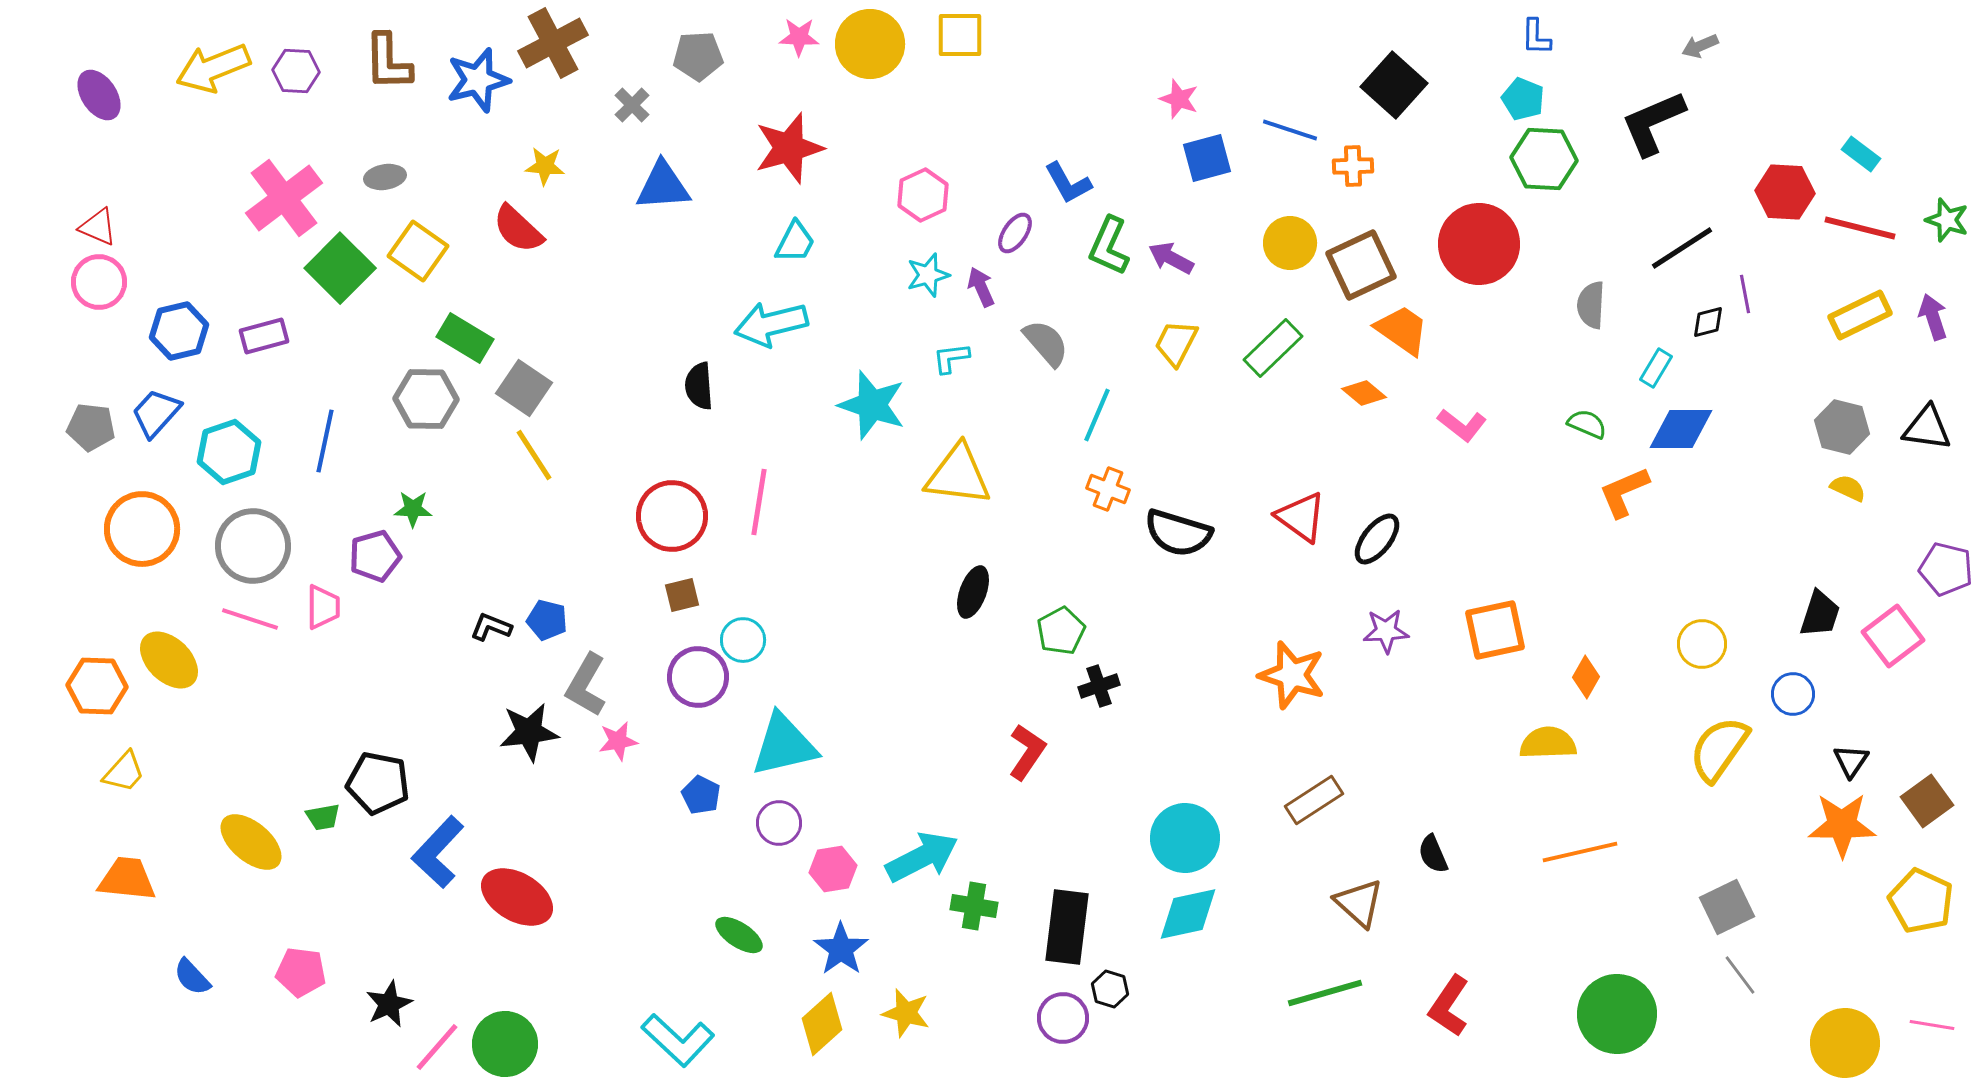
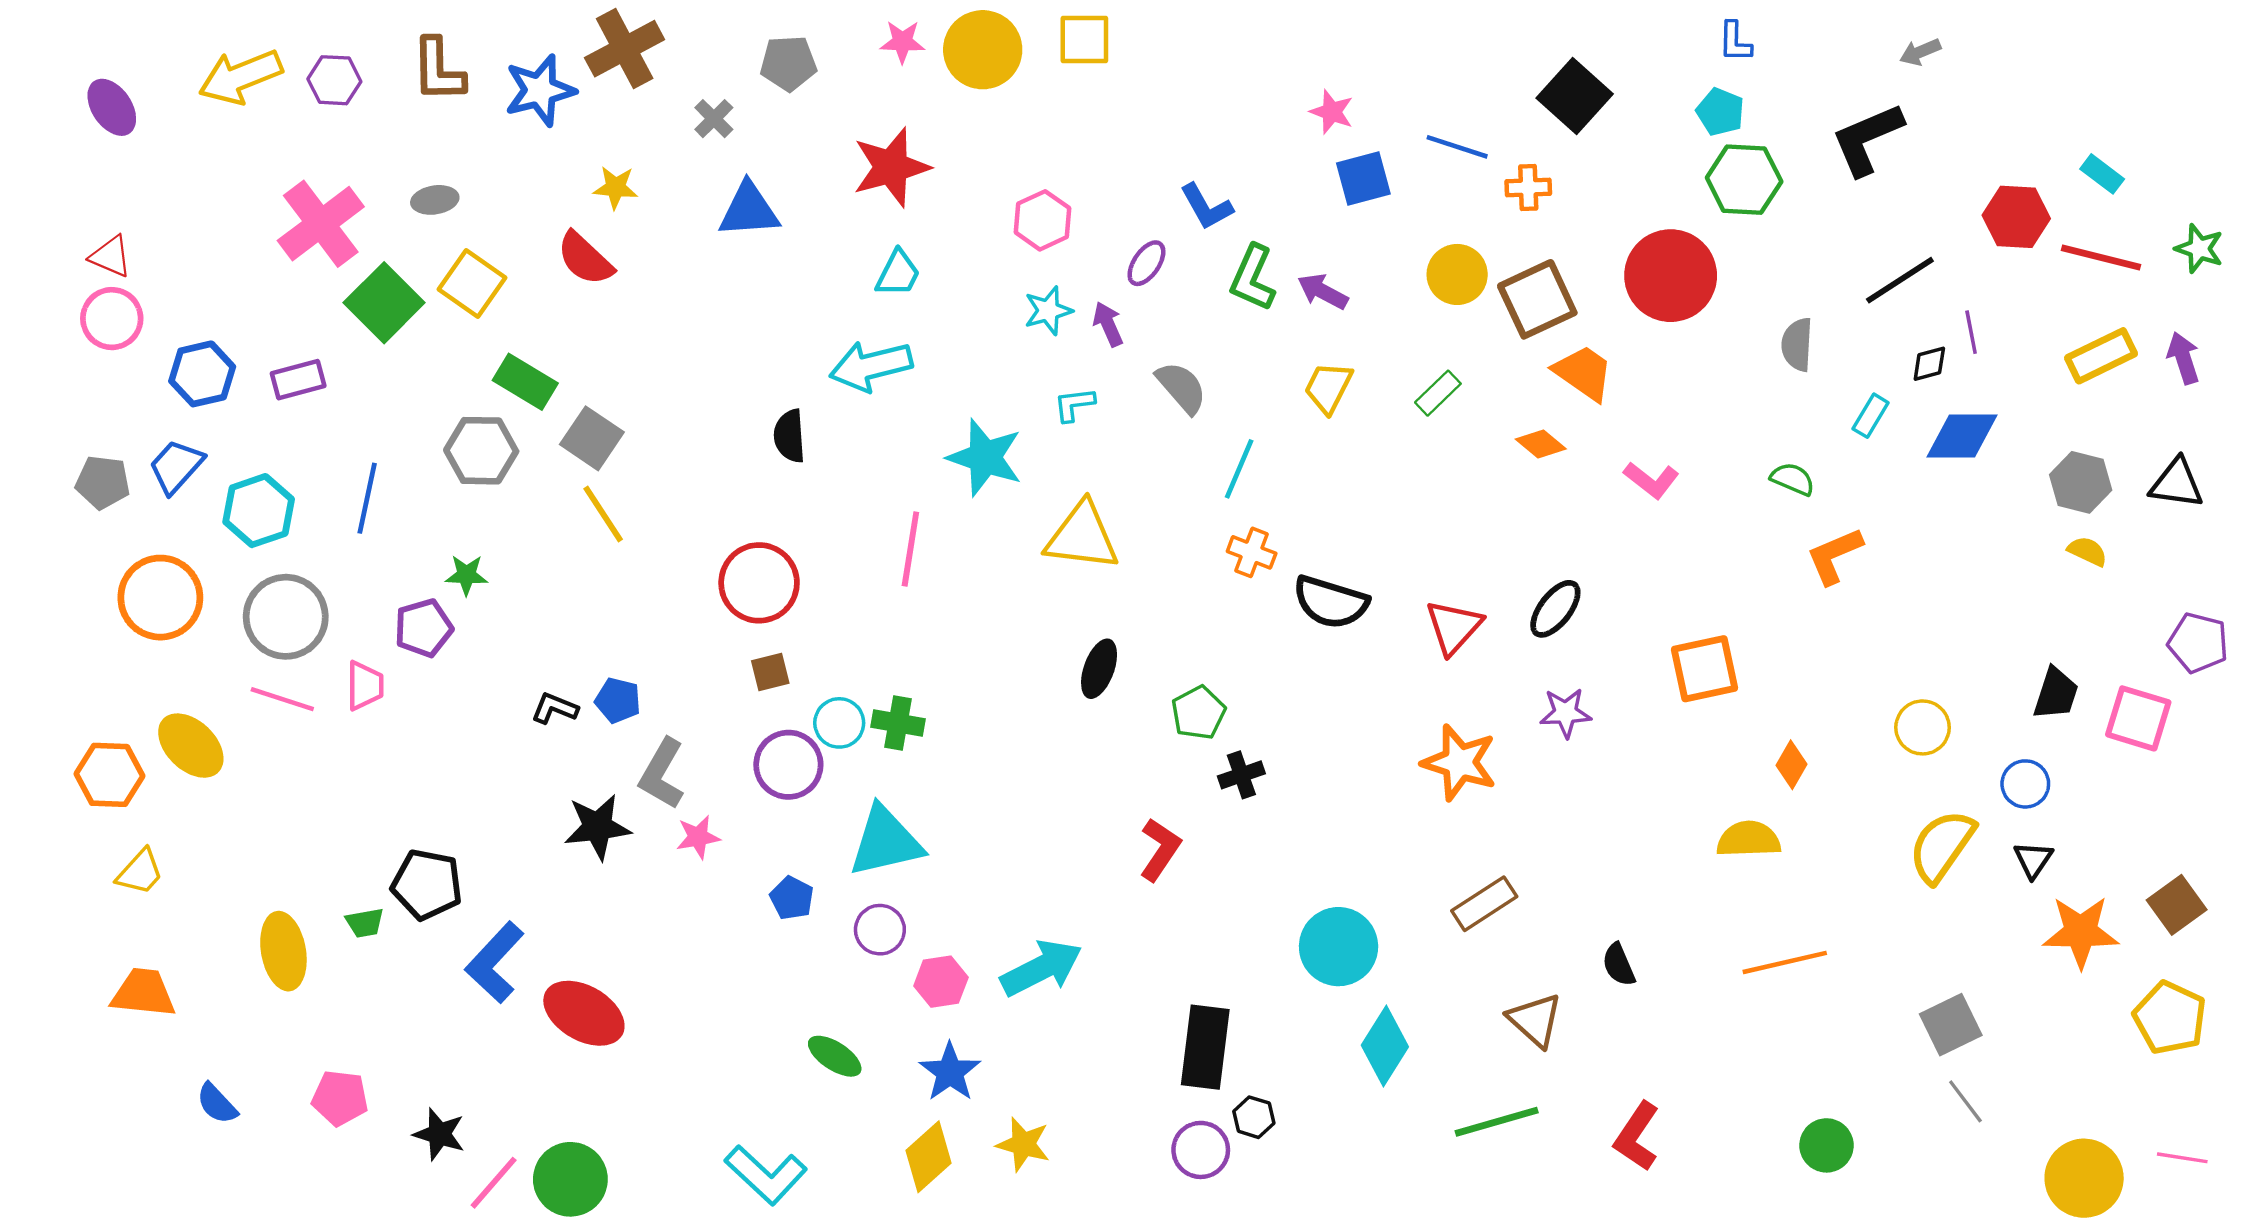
green rectangle: (1273, 348) -> (1438, 393), size x0.7
blue diamond: (1681, 429) -> (1962, 436), moved
pink line: (759, 502) -> (910, 549), moved
red triangle: (1301, 517) -> (1454, 627), moved, turned 36
orange square: (1495, 630) -> (1705, 669), moved
pink square: (1893, 636) -> (2138, 718), turned -36
black triangle: (1851, 761) -> (2033, 860), moved
yellow ellipse: (251, 842) -> (283, 951), turned 40
green cross: (974, 906) -> (898, 723), moved
cyan diamond: (1188, 914) -> (1385, 1046), moved, turned -46
black star: (389, 1004) -> (439, 1134), turned -30
green circle: (1617, 1014) -> (1826, 1145), size x0.6

